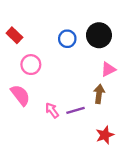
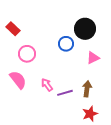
blue circle: (67, 39) -> (66, 44), moved
brown arrow: (99, 94) -> (87, 89), moved
pink arrow: (52, 110) -> (47, 85), moved

